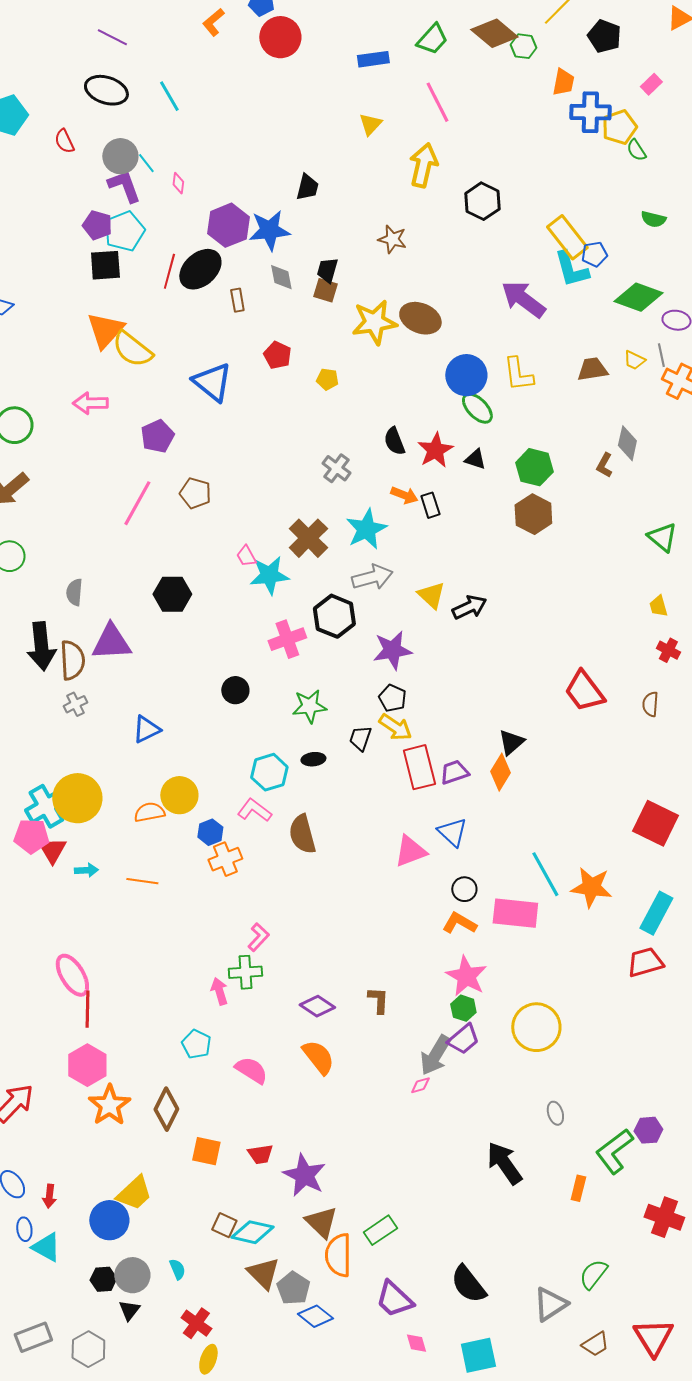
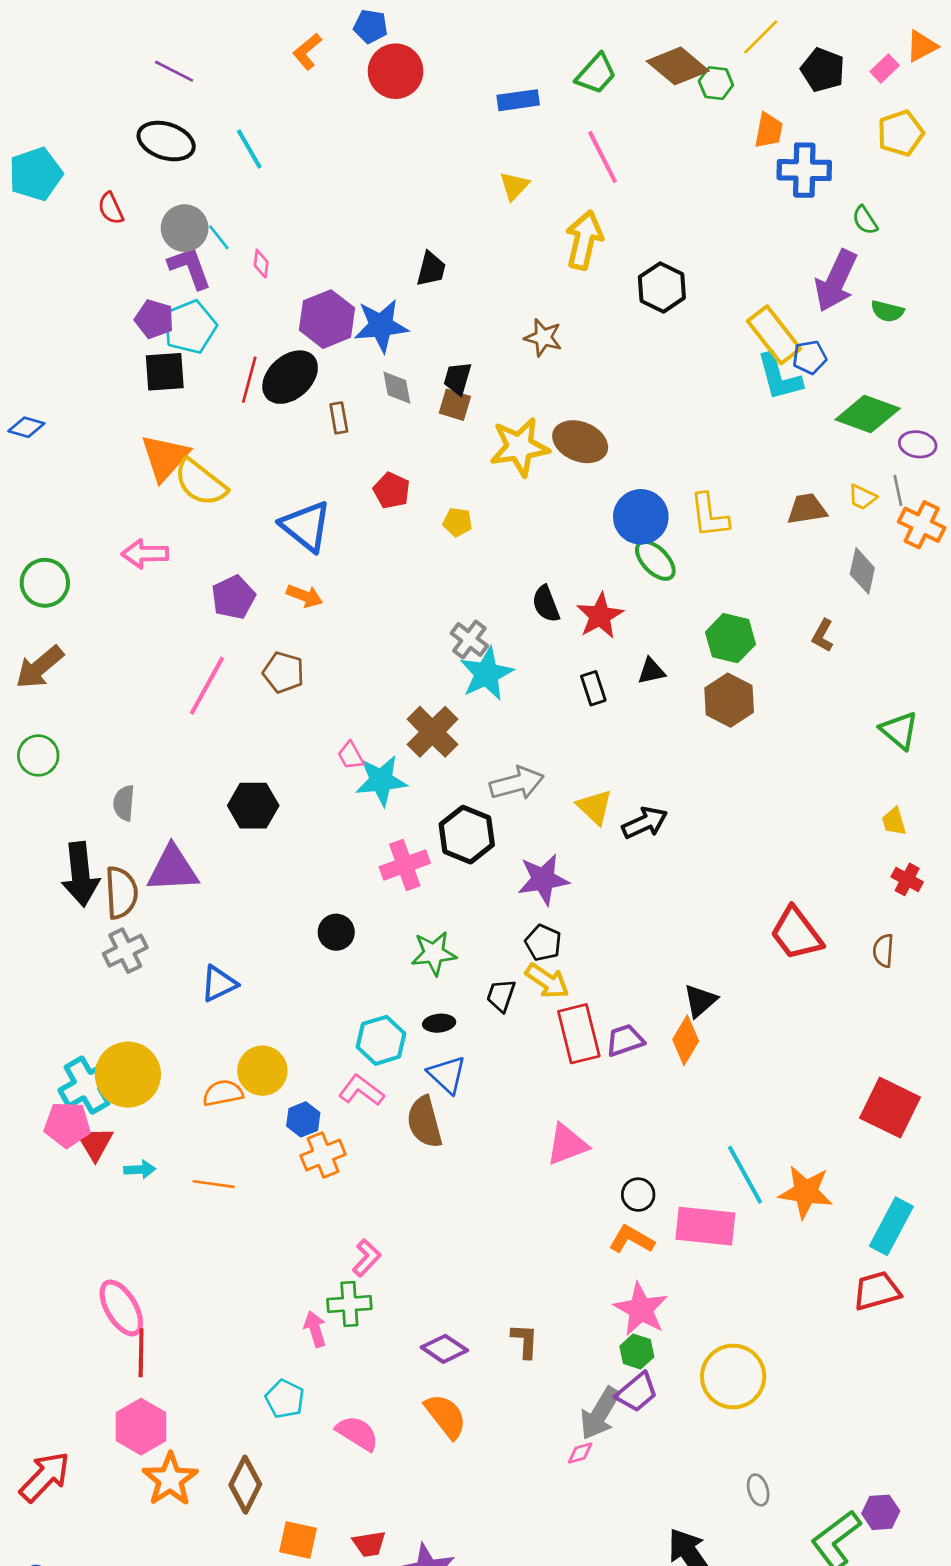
pink rectangle: (651, 84) -> (885, 69), moved
yellow pentagon: (619, 127) -> (901, 133), moved
purple arrow: (523, 299) -> (836, 281), moved, turned -102
gray diamond: (627, 443) -> (862, 571), moved
black triangle: (475, 459) -> (651, 671), moved, turned -30
orange arrow: (404, 495) -> (305, 596), moved
cyan star: (366, 529) -> (487, 674), moved
gray cross: (75, 704) -> (125, 951), size x1.4
blue triangle: (452, 832) -> (447, 1075), moved

